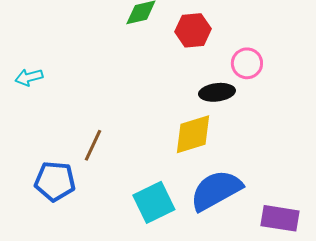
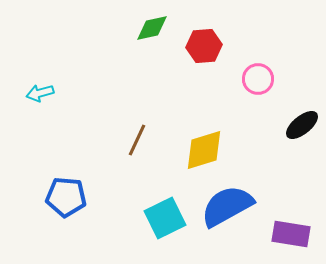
black ellipse: (217, 92) -> (302, 125), moved, turned -32
brown line: (93, 145) -> (137, 140), moved

